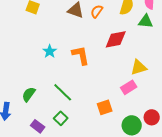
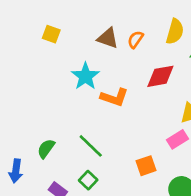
cyan star: (50, 51) -> (85, 76), moved, size x1.5
orange L-shape: (81, 55) -> (114, 97), turned 120

